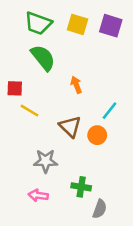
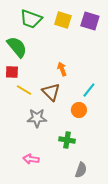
green semicircle: (43, 58) -> (17, 47), moved
brown triangle: (70, 127) -> (51, 92), moved
gray star: (46, 161) -> (37, 118), moved
green cross: (81, 187) -> (67, 140), moved

